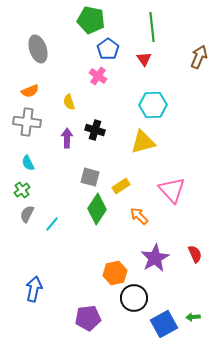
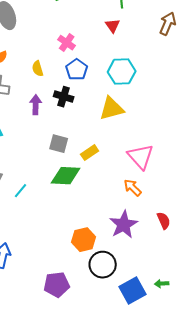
blue pentagon: (108, 49) -> (77, 70), moved
green diamond: (97, 209) -> (66, 176), turned 60
orange arrow: (139, 216) -> (133, 188), moved

